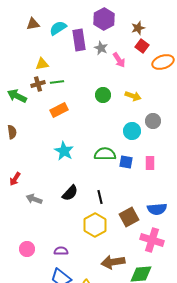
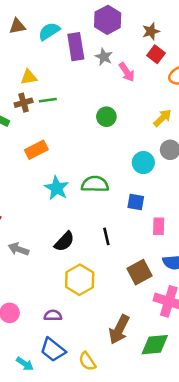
yellow arrow: (133, 96) -> (162, 118), moved, turned -63
orange rectangle: (59, 110) -> (36, 150), moved
green semicircle: (105, 154) -> (95, 184), moved
pink rectangle: (150, 163) -> (159, 226), moved
black line: (100, 197) -> (106, 236), moved
yellow hexagon: (95, 225) -> (80, 280), moved
brown arrow: (113, 262) -> (119, 329), turned -55

